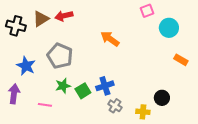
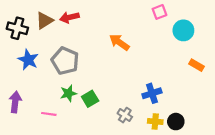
blue star: (26, 66) -> (28, 60), moved
blue cross: (105, 86) -> (152, 93), moved
black circle: (162, 98) -> (176, 122), moved

